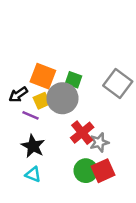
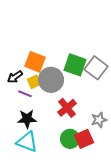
green square: (74, 80) -> (75, 65), moved, size x1.6
gray star: (99, 142) -> (99, 120), moved
black star: (33, 146) -> (27, 119), turned -30
cyan triangle: (33, 174) -> (27, 142), size x1.6

